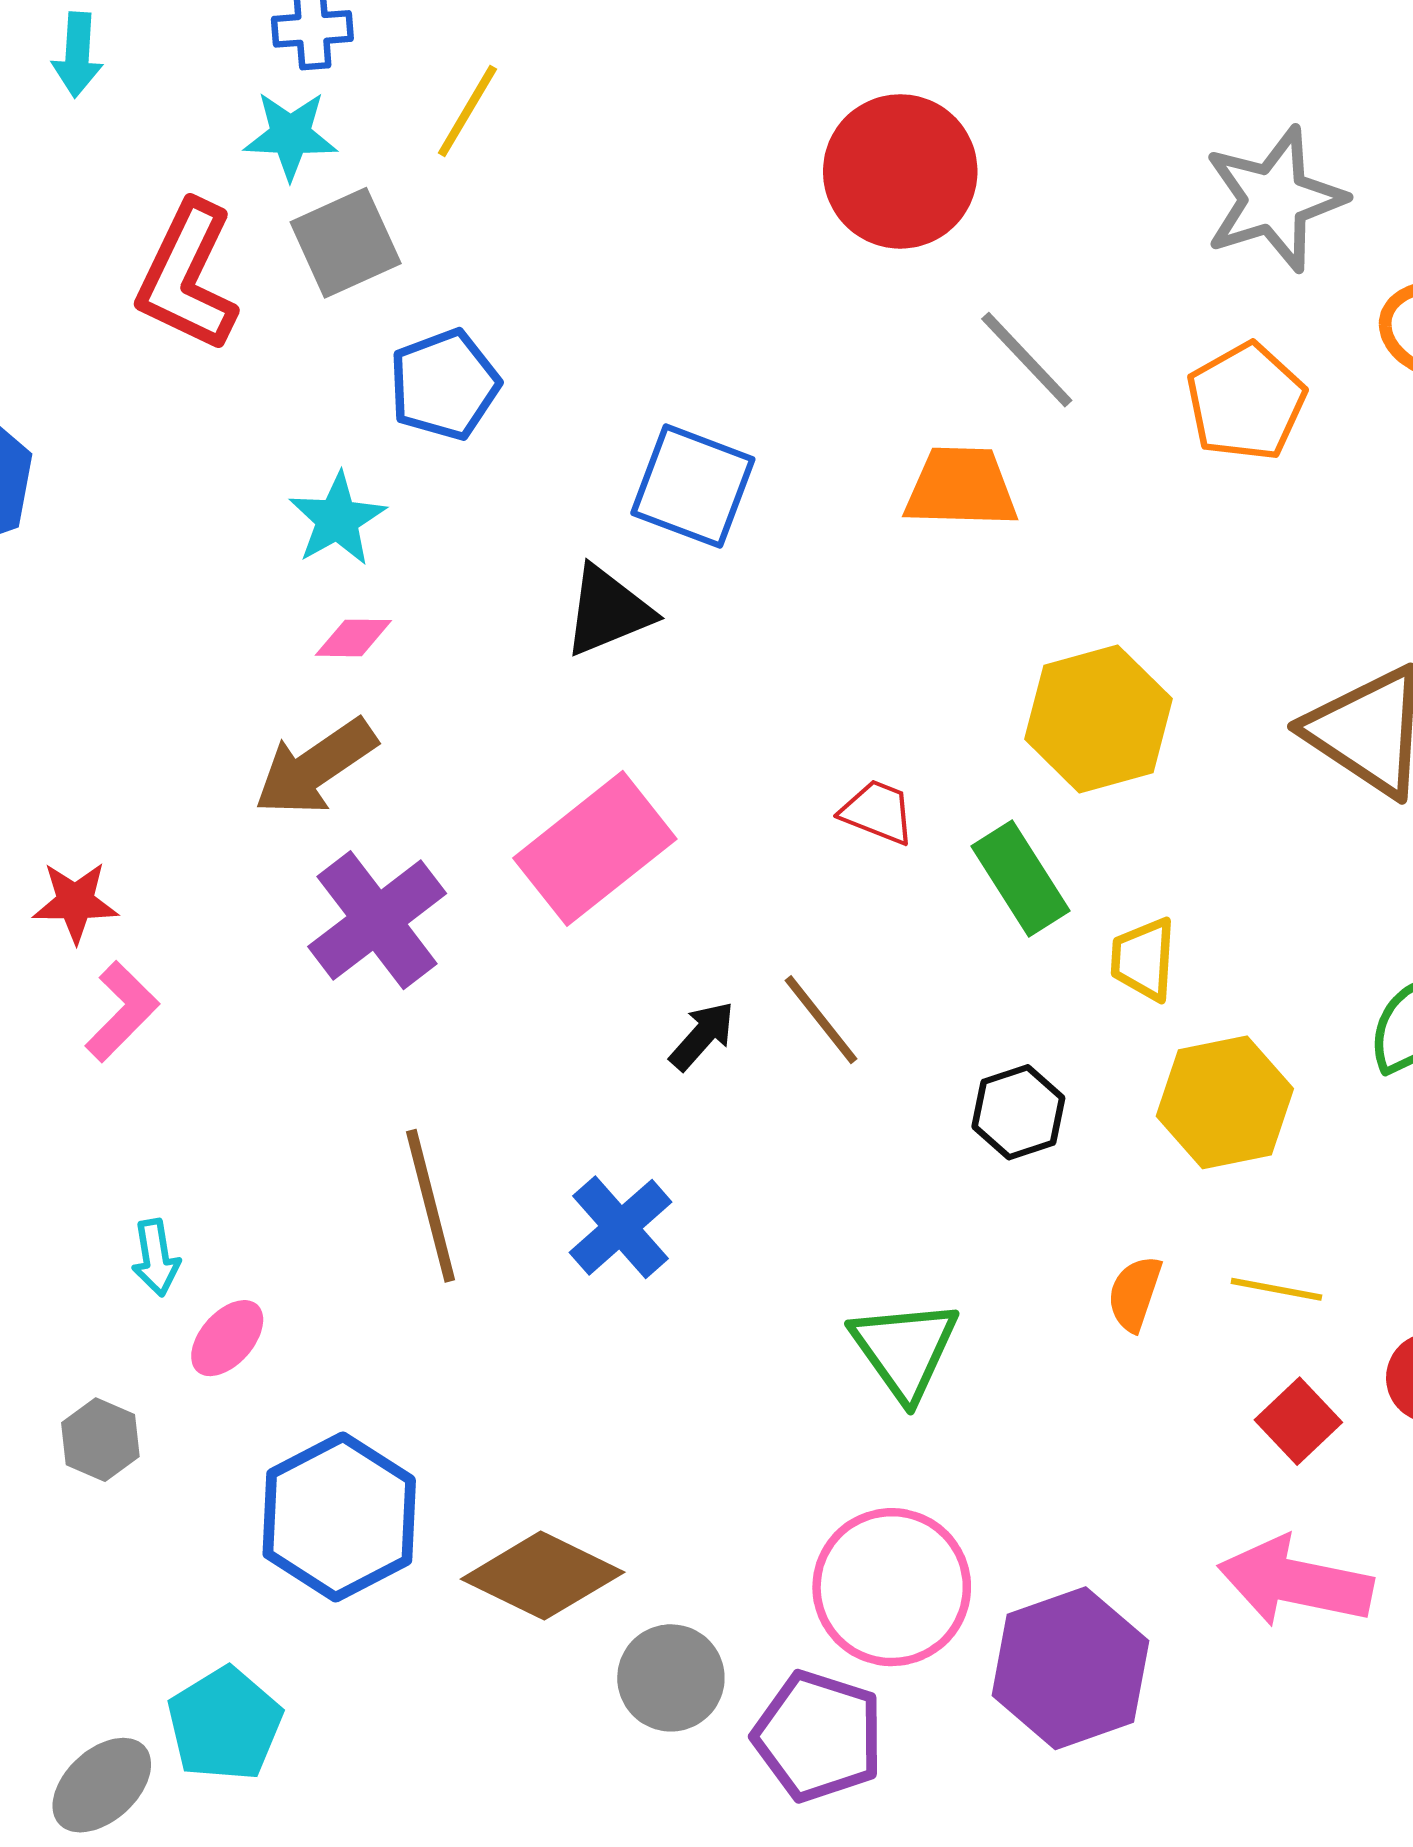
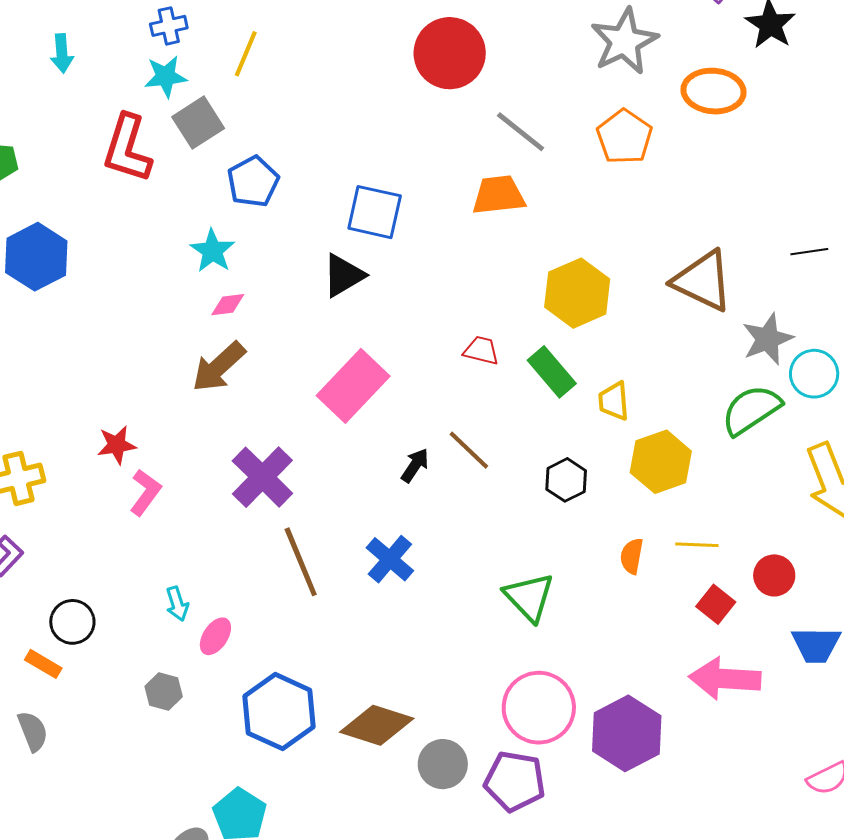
purple cross: (377, 920) -> (262, 477), moved

